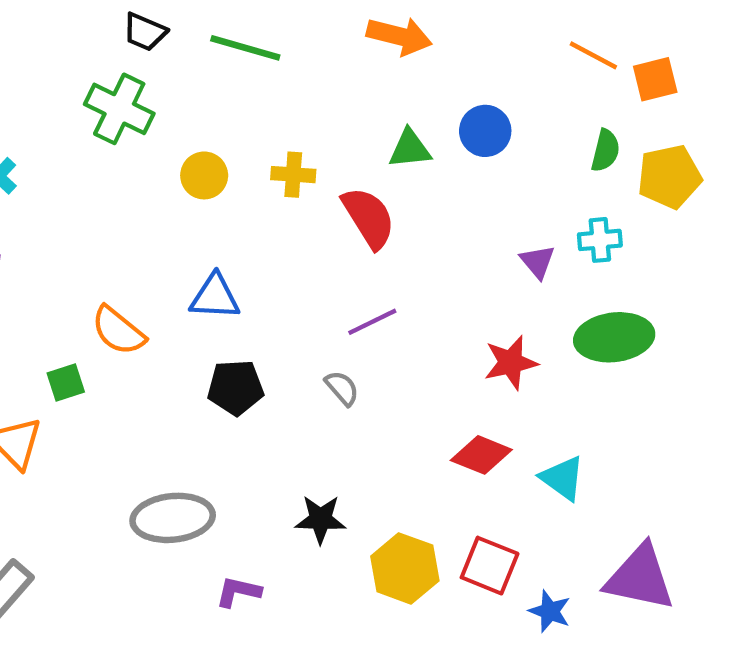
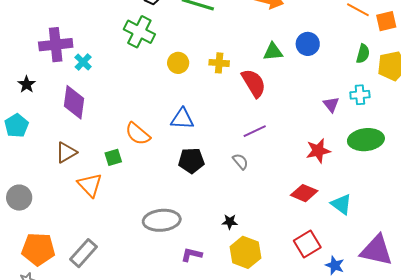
black star: (320, 519) -> (230, 222), size x0.7
red square: (490, 566) -> (307, 244), turned 36
yellow hexagon: (405, 568) -> (245, 252), moved

